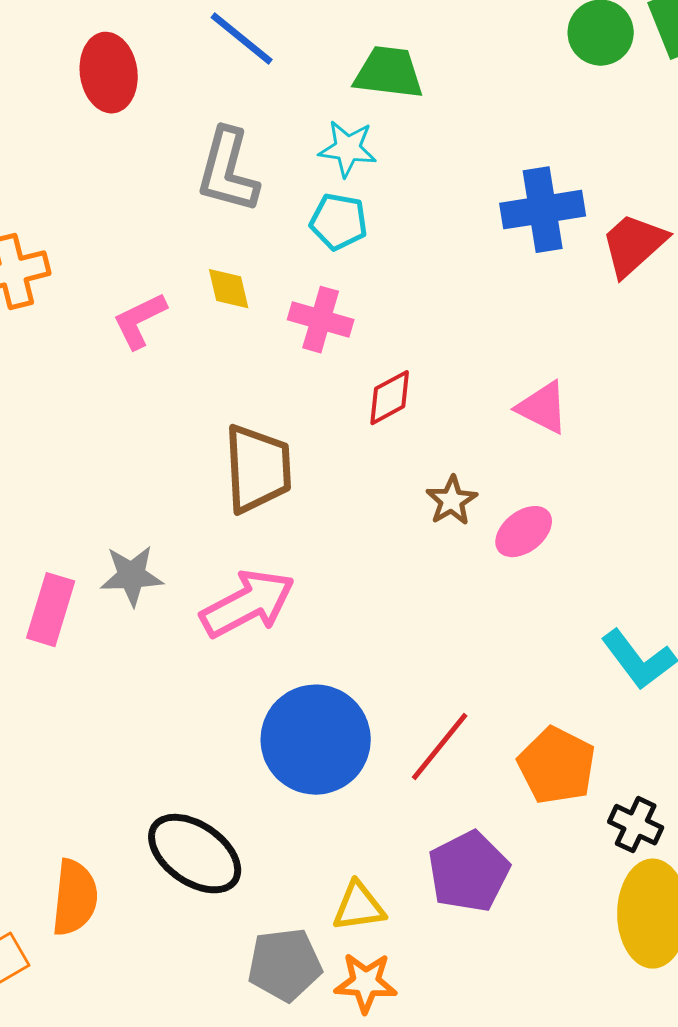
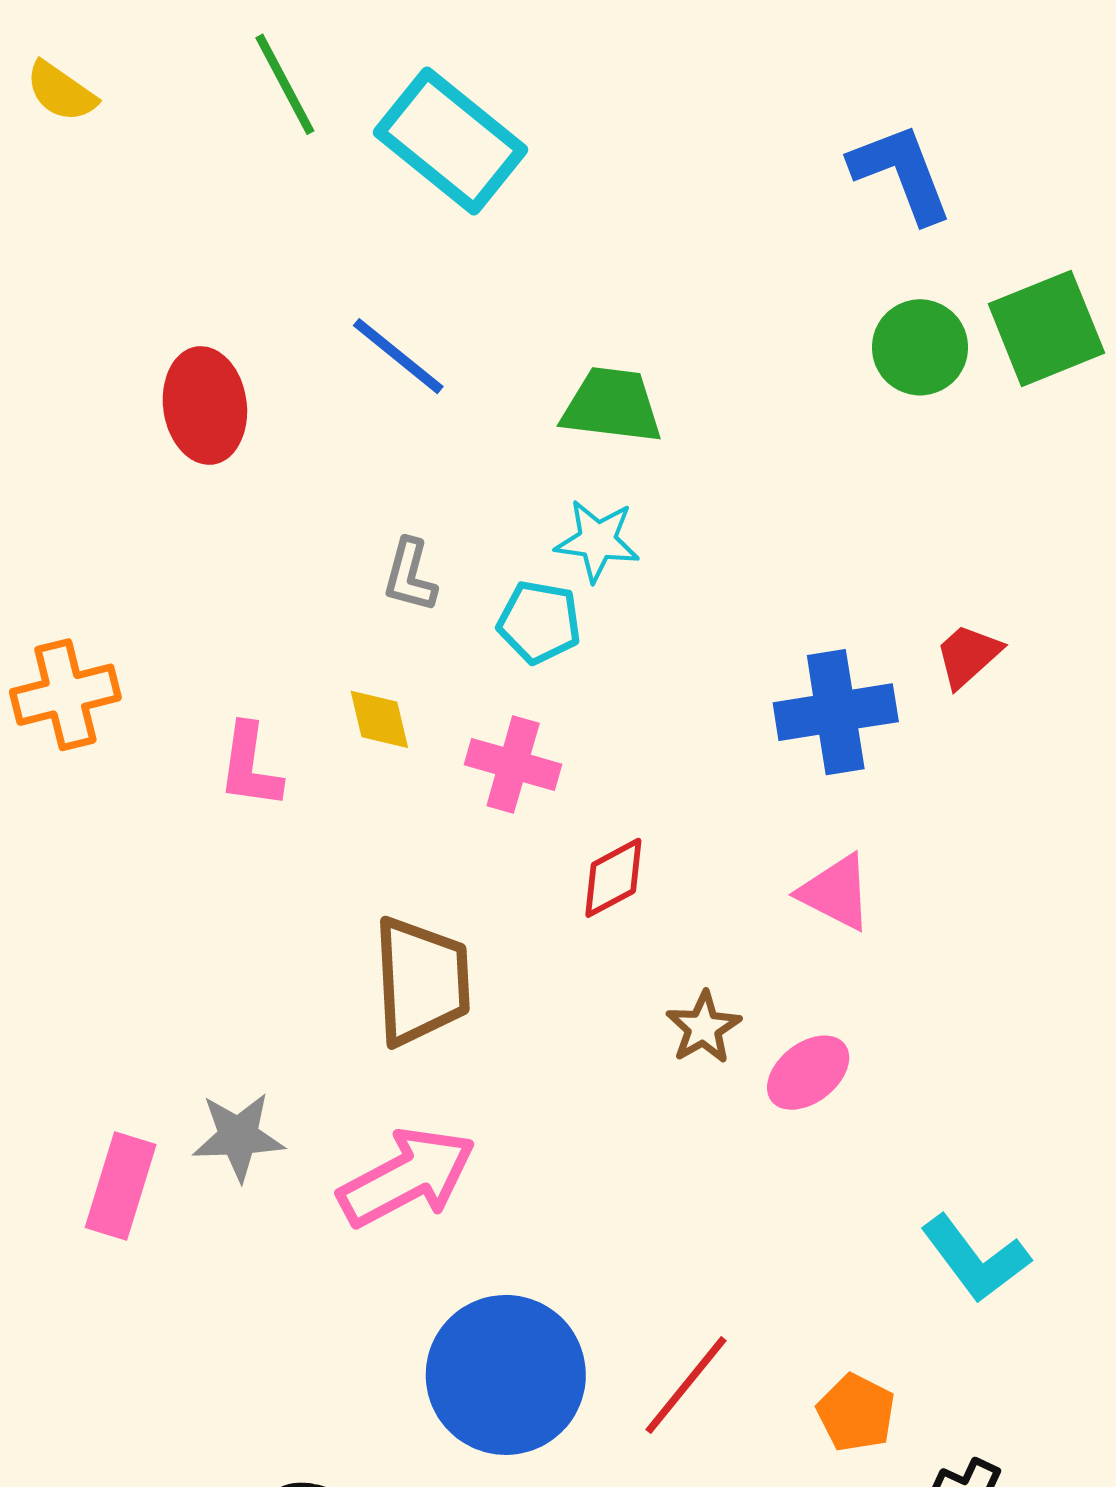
cyan star: (348, 149) -> (597, 541), moved
gray L-shape: (228, 171) -> (410, 576), moved, size x0.6
blue cross: (543, 210) -> (836, 712), moved
red trapezoid: (634, 245) -> (968, 655), size x0.7
pink L-shape: (140, 321) -> (250, 766), turned -56
orange pentagon: (557, 766) -> (856, 1413), size x0.7

